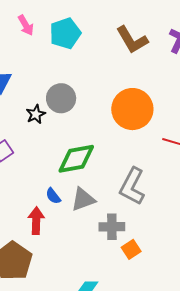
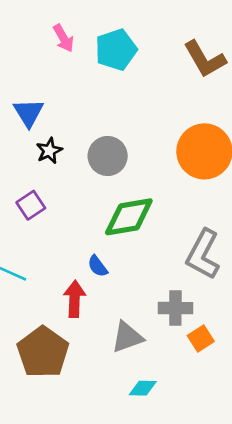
gray circle: (61, 98) -> (108, 156), moved
black star: (36, 114) -> (49, 151), moved
gray triangle: (83, 199) -> (127, 337), moved

